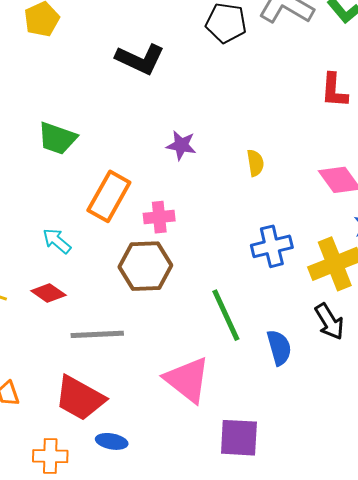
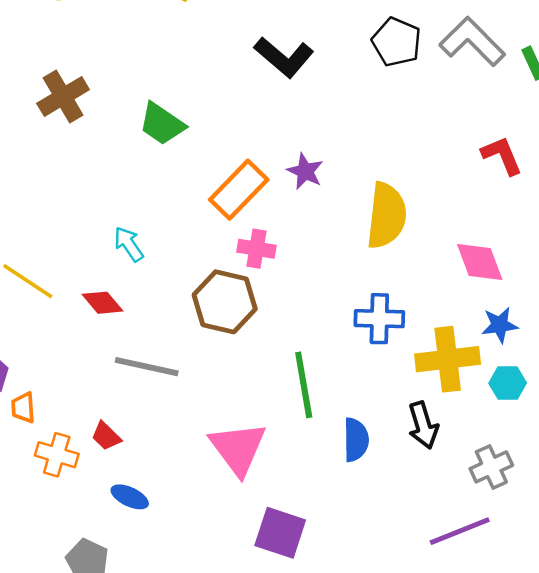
red L-shape: (334, 90) -> (502, 155), turned 138
yellow semicircle: (255, 163) -> (386, 216), size x2.0
orange rectangle: (109, 196) -> (239, 190), moved
red trapezoid: (80, 398) -> (106, 436), size x0.5
orange cross: (50, 456) -> (57, 455), moved

